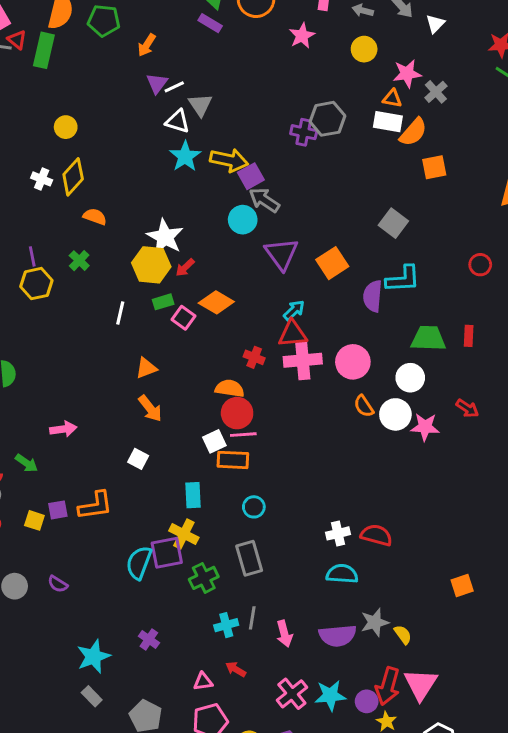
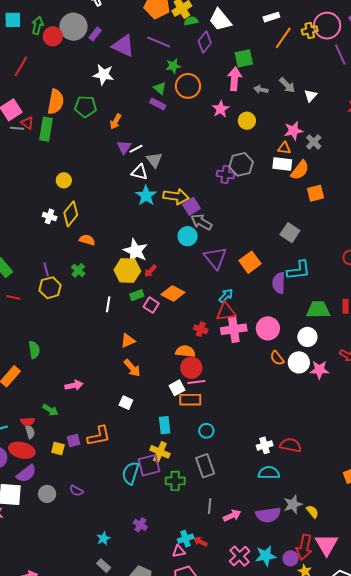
yellow circle: (364, 49) -> (247, 121), moved
green cross: (204, 578) -> (175, 481), turned 30
cyan cross: (226, 625) -> (186, 539), moved
pink arrow: (284, 634) -> (232, 516), turned -96
cyan star: (93, 656) -> (103, 539), size x0.6

